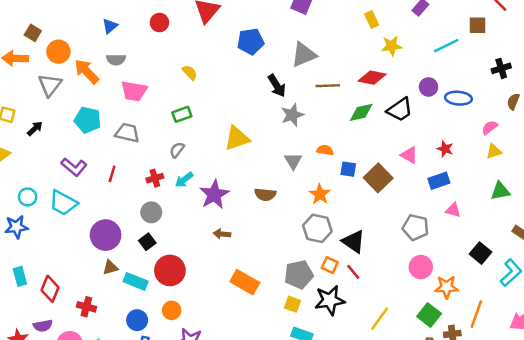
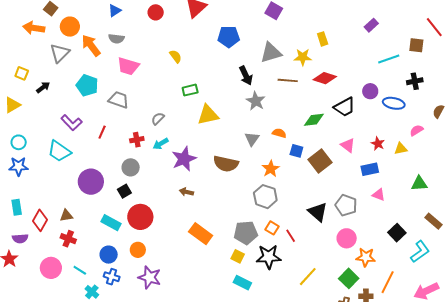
yellow rectangle: (372, 19) -> (323, 39), moved
yellow star: (392, 46) -> (303, 57), moved
black cross: (501, 68) -> (415, 81), moved
green diamond: (361, 112) -> (314, 120), moved
green rectangle: (182, 114) -> (190, 90), moved
gray star: (292, 115) -> (256, 101), turned -30
yellow triangle: (494, 151) -> (401, 149), moved
brown semicircle: (265, 194) -> (226, 164), size x1.4
cyan circle: (28, 197) -> (19, 142), moved
black triangle: (353, 242) -> (318, 212), moved
brown triangle: (110, 267) -> (66, 216), moved
purple semicircle: (43, 326) -> (20, 238), moved

